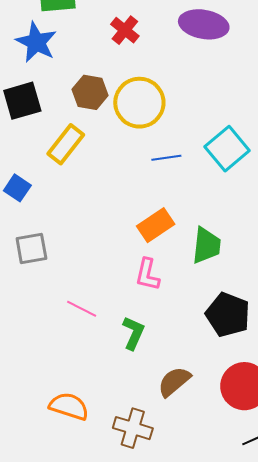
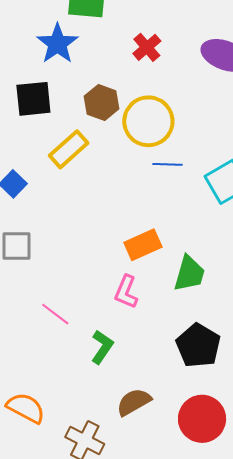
blue line: (166, 158) -> (168, 164), moved

